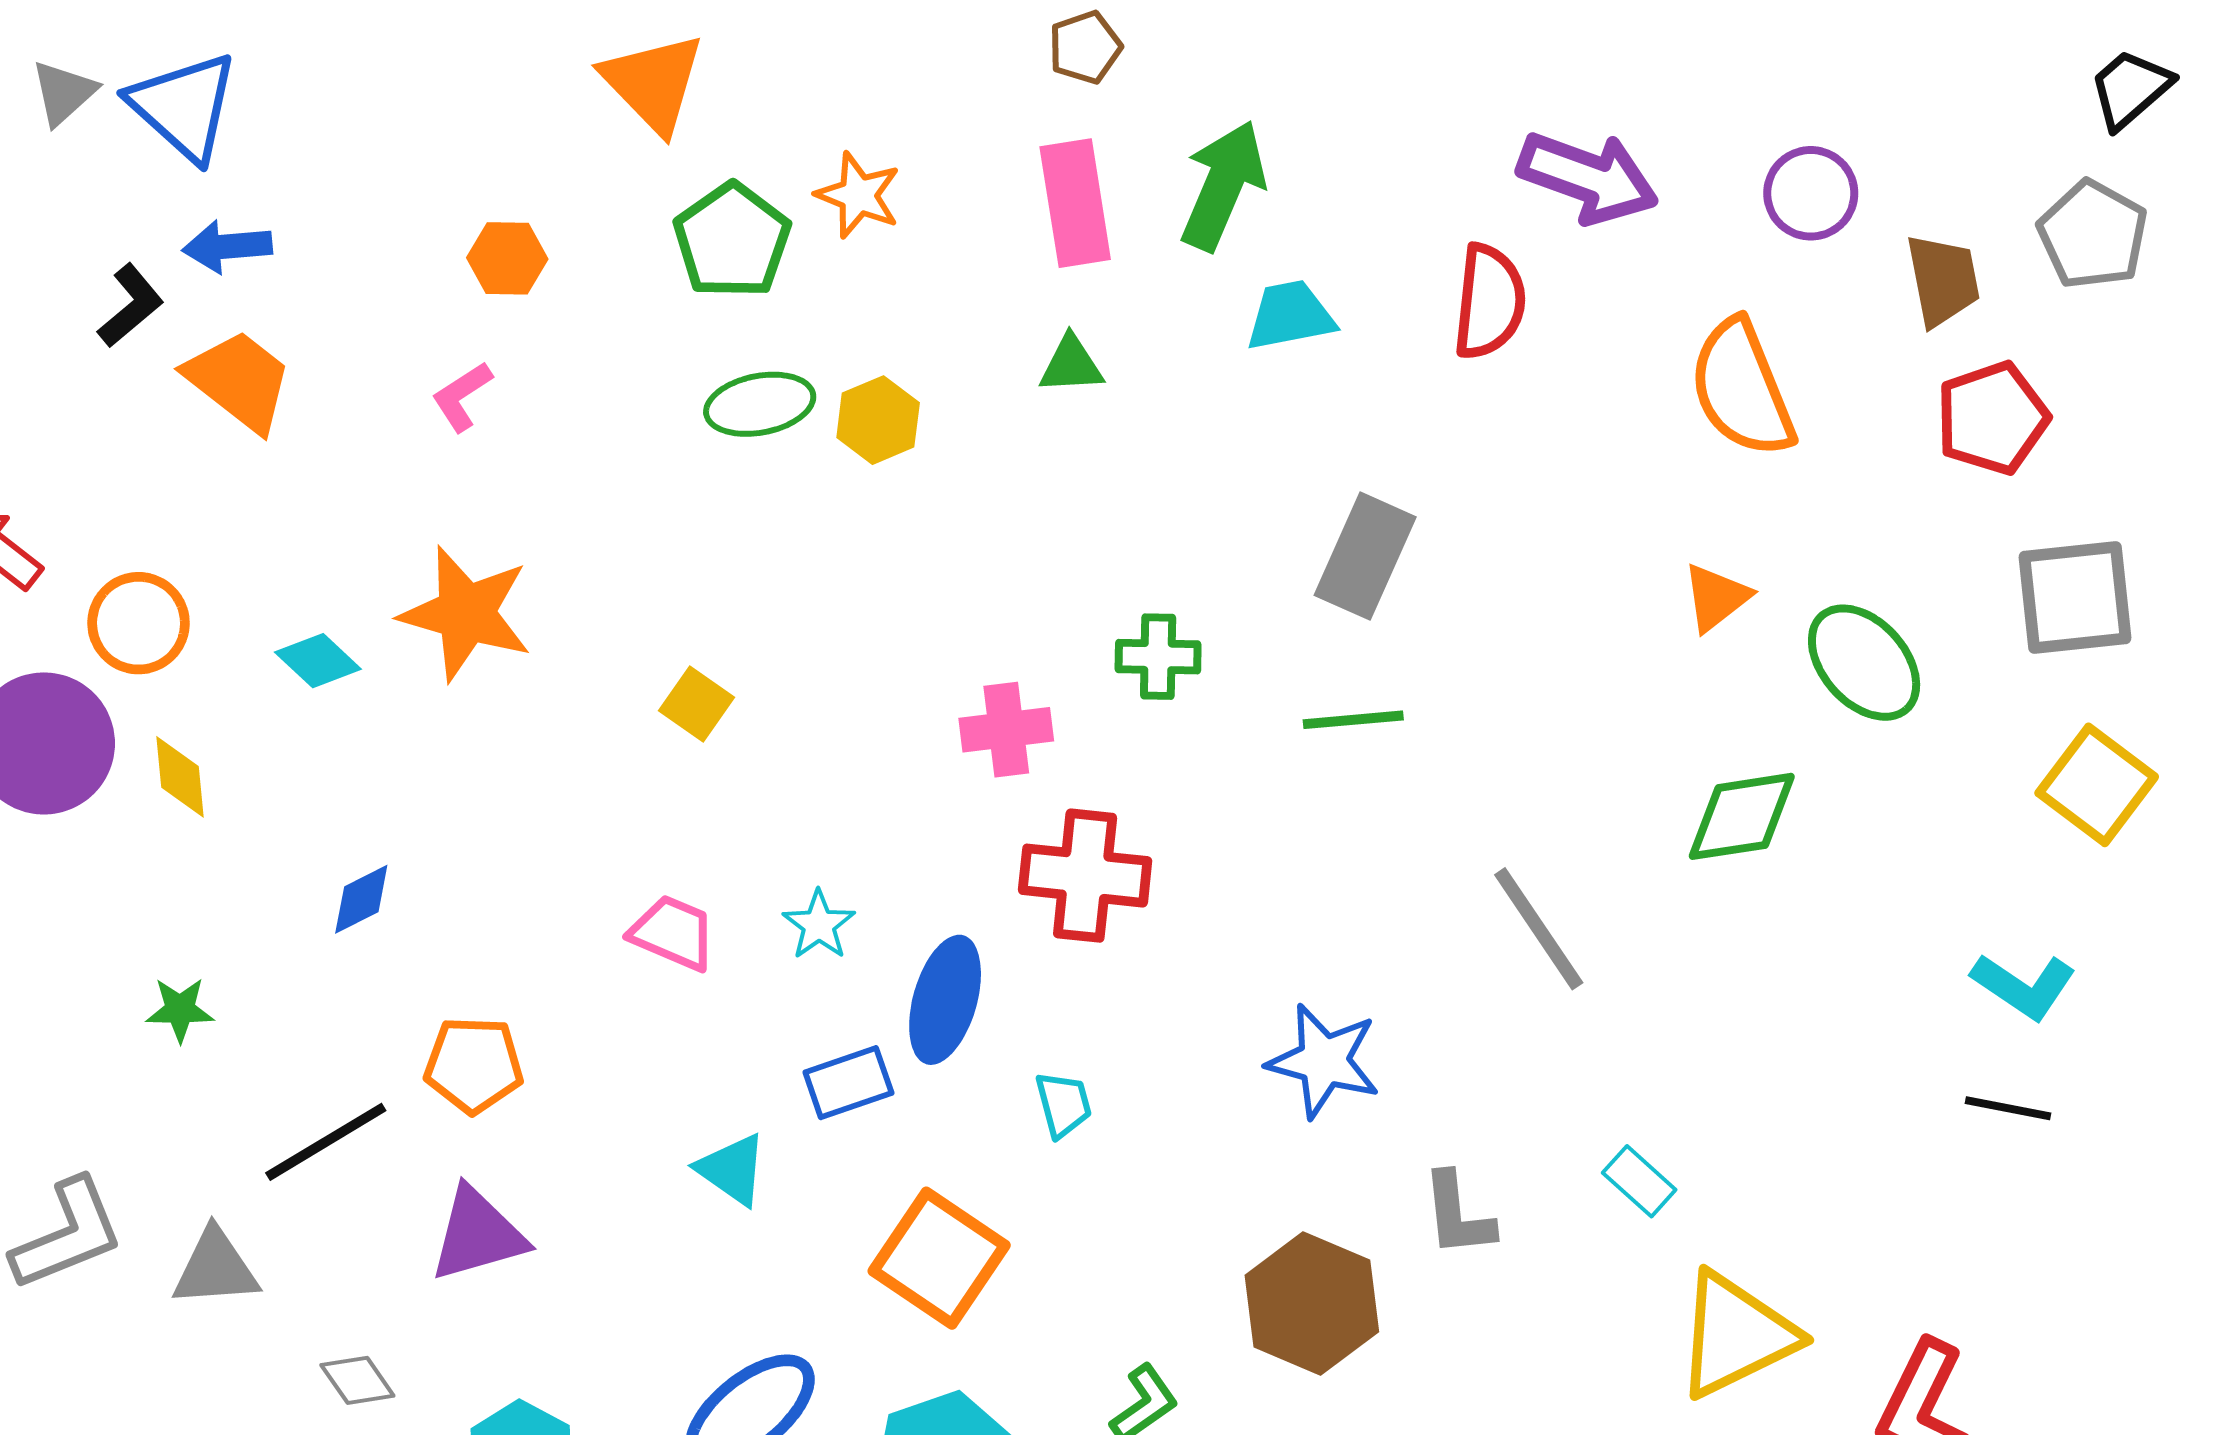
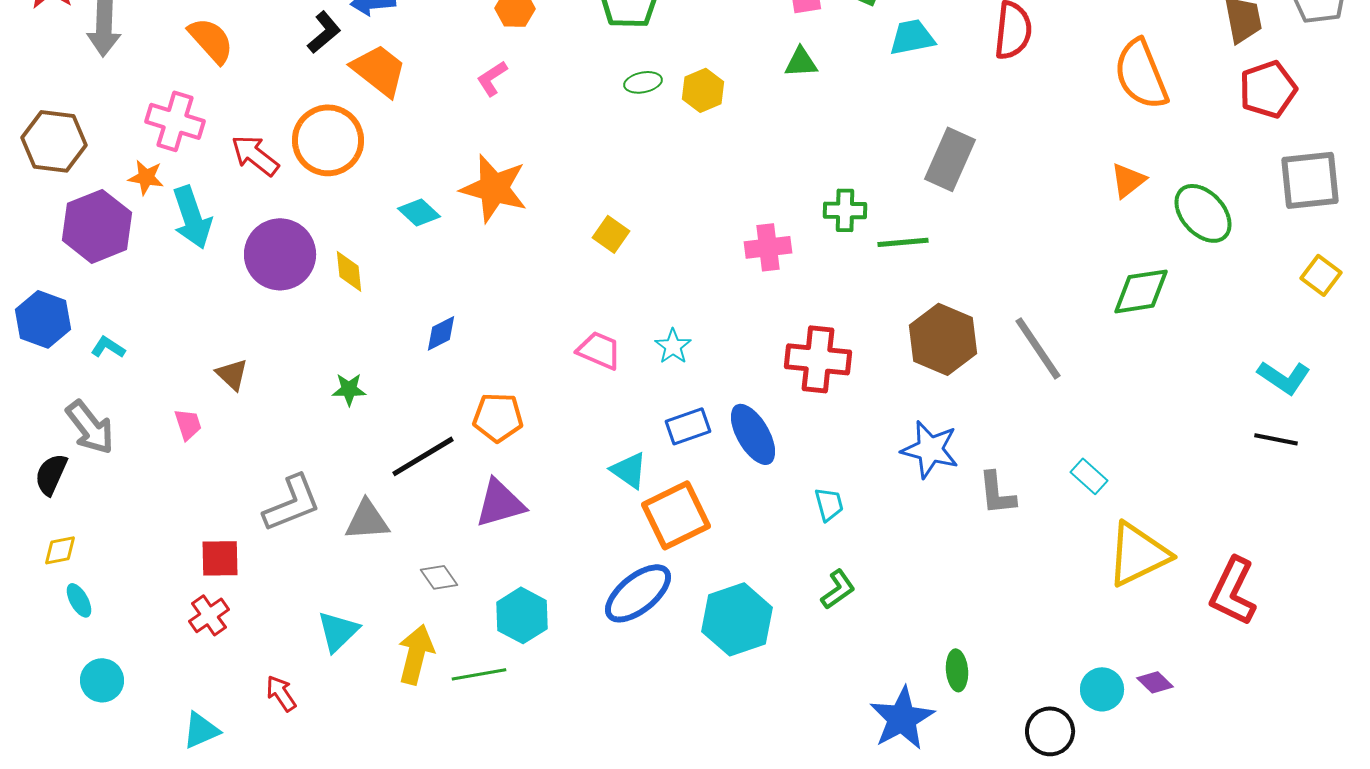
green ellipse: (760, 404) -> (643, 82), size x0.7
orange circle: (139, 623) -> (328, 140), moved, size x1.4
green line: (1353, 720) -> (903, 242), moved
yellow square: (2097, 785) -> (1321, 275), size x0.7
red cross: (1085, 876) -> (818, 359), moved
blue ellipse: (945, 1000) -> (753, 434), moved, turned -46
blue star: (1324, 1061) -> (930, 449), moved
cyan trapezoid: (1063, 1104) -> (829, 504), moved
orange square: (939, 1258) -> (676, 515), moved, turned 30
brown hexagon: (1312, 1303) -> (943, 339), moved

